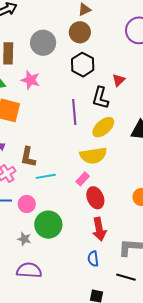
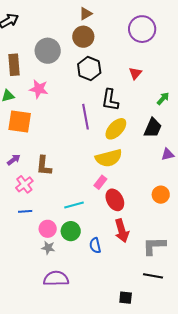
red triangle: (119, 80) -> (135, 73), moved
cyan line: (46, 176) -> (74, 205), moved
pink circle: (27, 204) -> (48, 229), moved
green circle: (48, 225) -> (71, 231), size x0.7
blue semicircle: (93, 259) -> (95, 245), moved

